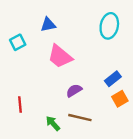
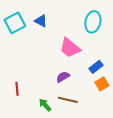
blue triangle: (48, 25) -> (41, 21), turned 40
cyan square: (18, 42) -> (15, 23), moved, size x1.5
pink trapezoid: (60, 56) -> (70, 48), moved

